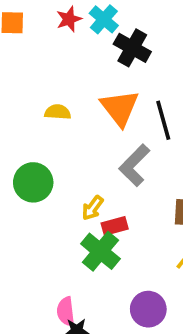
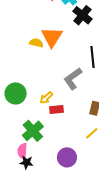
orange triangle: (120, 108) -> (52, 37), moved
green circle: (33, 182) -> (16, 93), moved
green cross: (100, 251) -> (33, 131), moved

